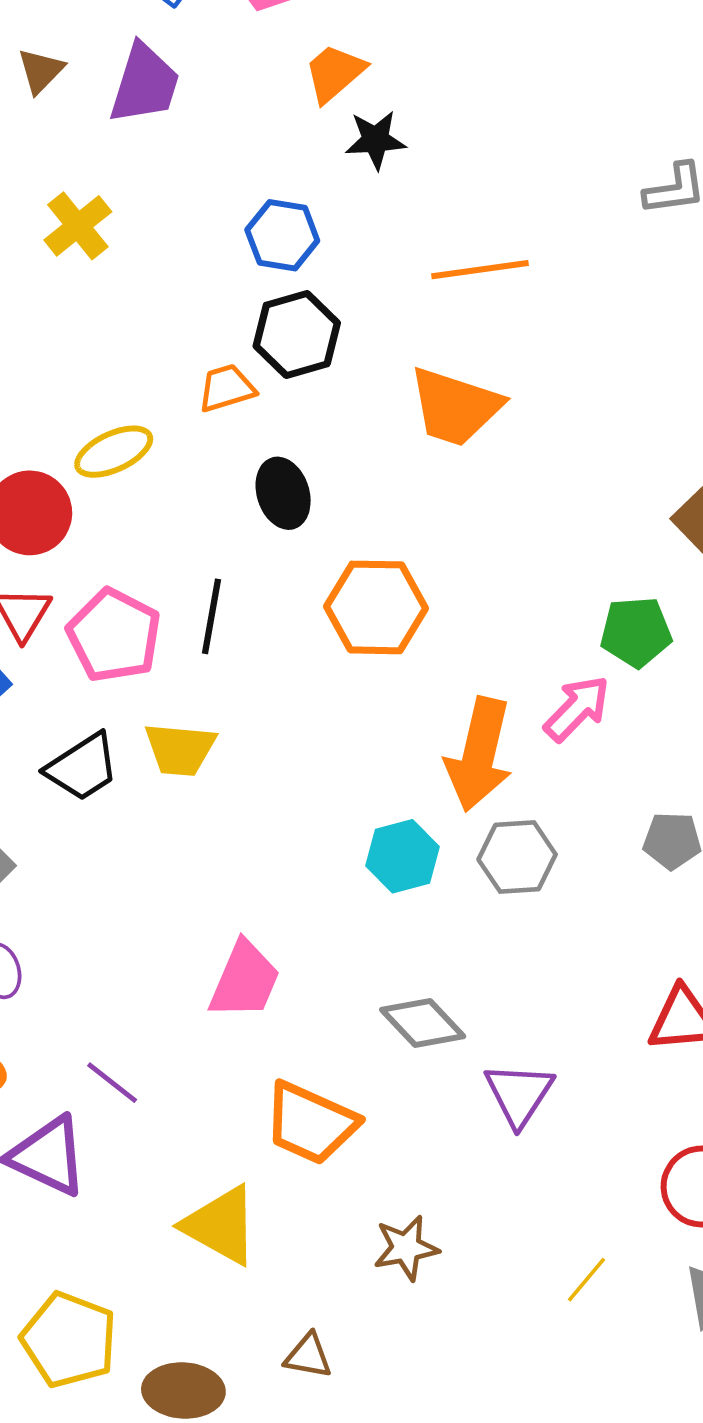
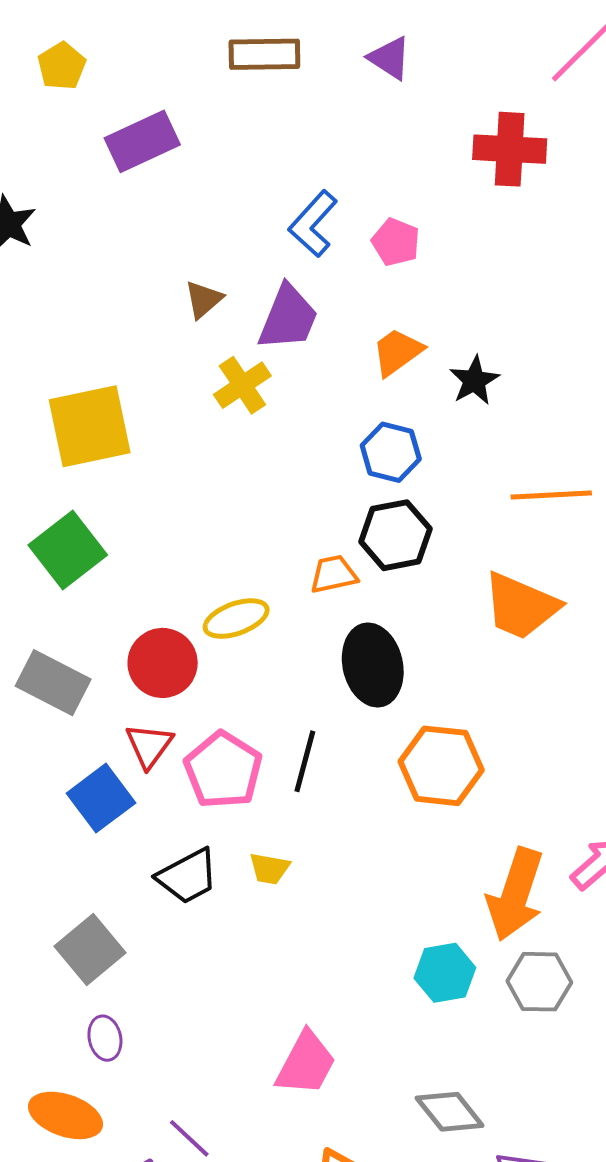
orange trapezoid: (334, 73) -> (397, 352), moved
black star: (375, 140) -> (474, 380), turned -30
yellow cross: (78, 226) -> (242, 385), moved
black ellipse: (283, 493) -> (373, 665), size x1.4
yellow trapezoid: (180, 749) -> (269, 869), size x0.7

